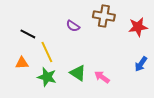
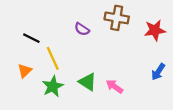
orange triangle: (22, 63) -> (25, 71), turned -40
green star: (47, 77) -> (53, 86), turned 30

